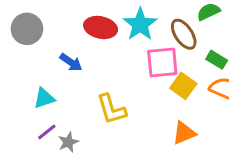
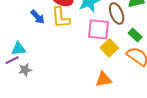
cyan triangle: (44, 98) -> (19, 49), moved
yellow L-shape: (111, 109) -> (61, 18), moved

